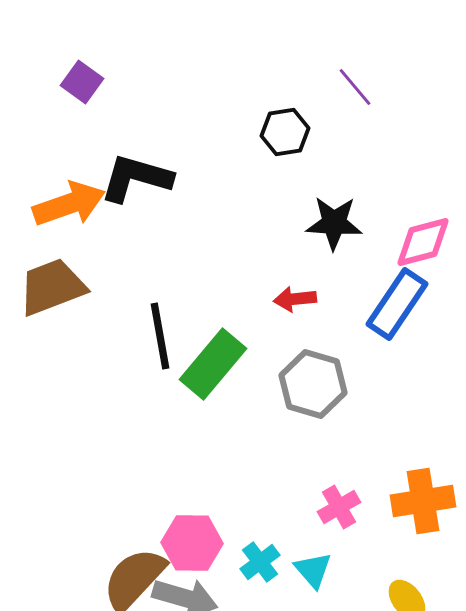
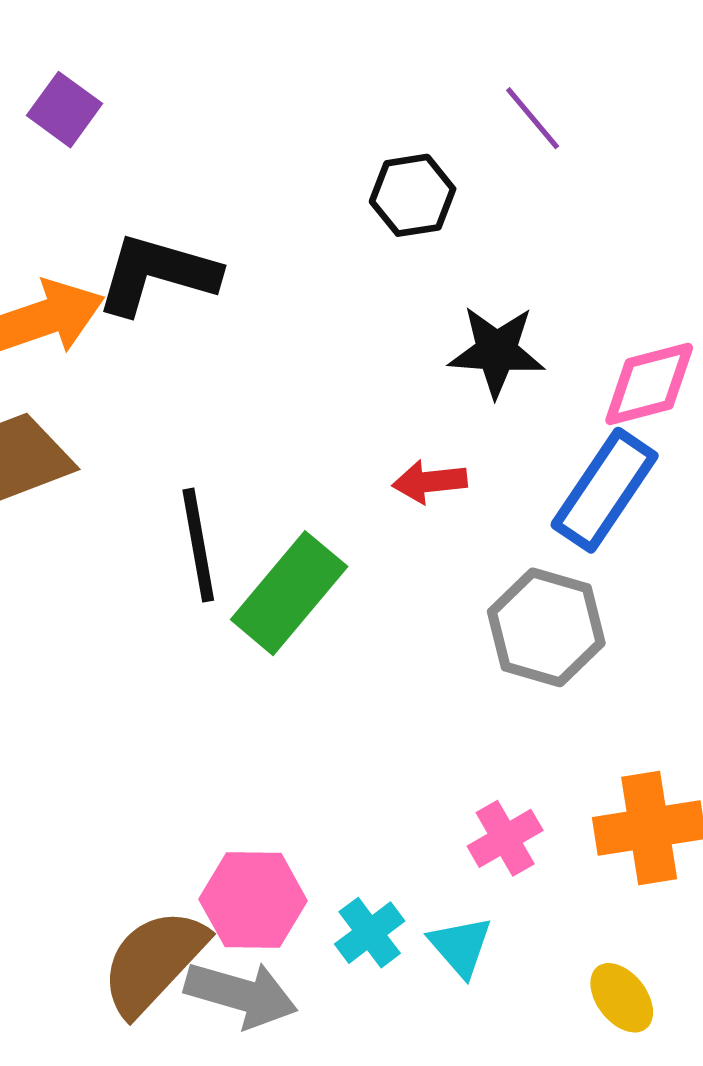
gray hexagon: (313, 384) -> (546, 627), moved

